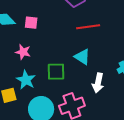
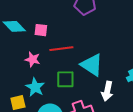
red line: (88, 27) -> (61, 49), moved
cyan triangle: (82, 57) -> (92, 65), size x1.4

